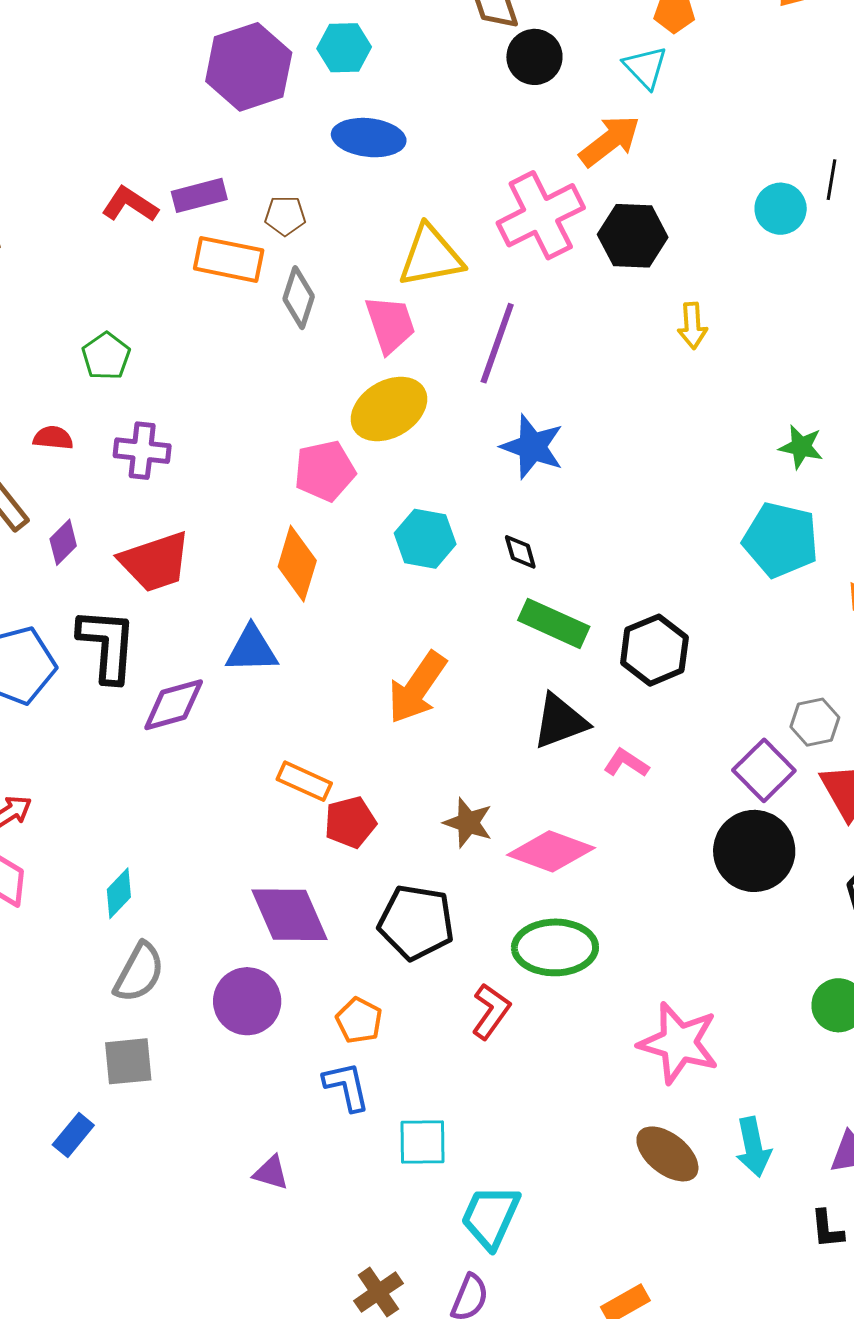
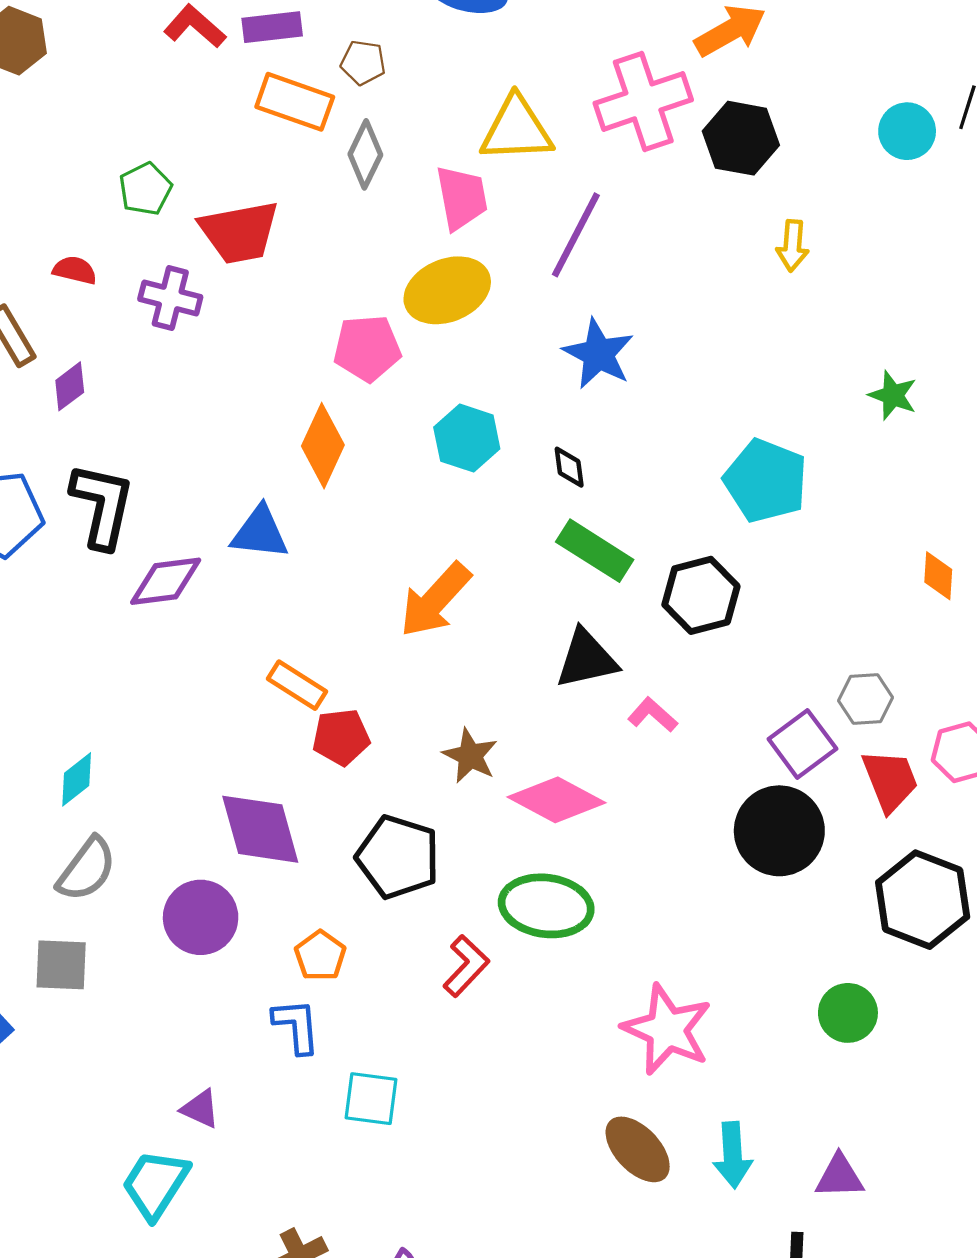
cyan pentagon: (781, 540) -> (766, 481), moved
red trapezoid: (155, 562) -> (239, 232), moved
cyan trapezoid: (490, 1217) -> (155, 1184), moved

